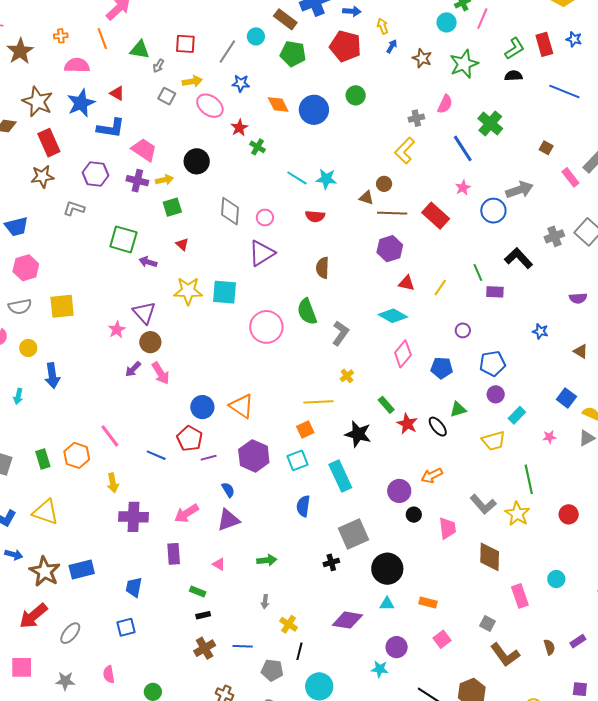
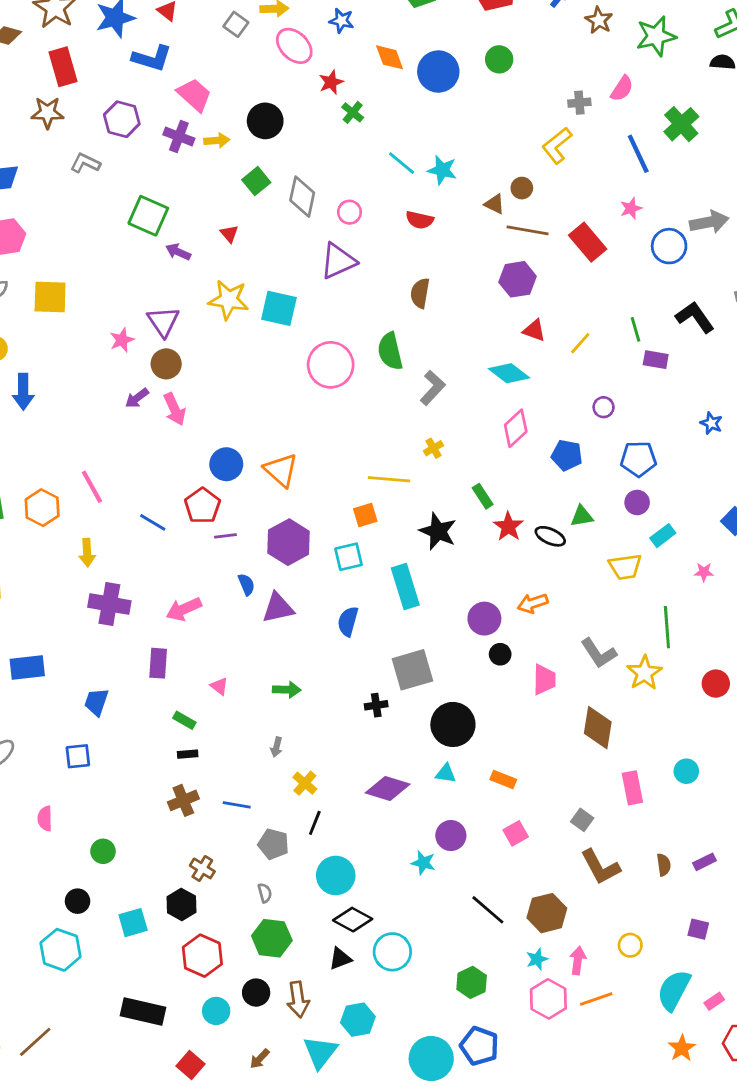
green square: (172, 207) -> (256, 181), moved, turned -30
black ellipse: (438, 427) -> (550, 536), turned -35
purple triangle: (228, 520) -> (278, 608), moved

